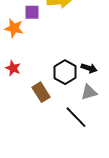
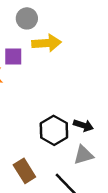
brown rectangle: (41, 92) -> (24, 171), moved

